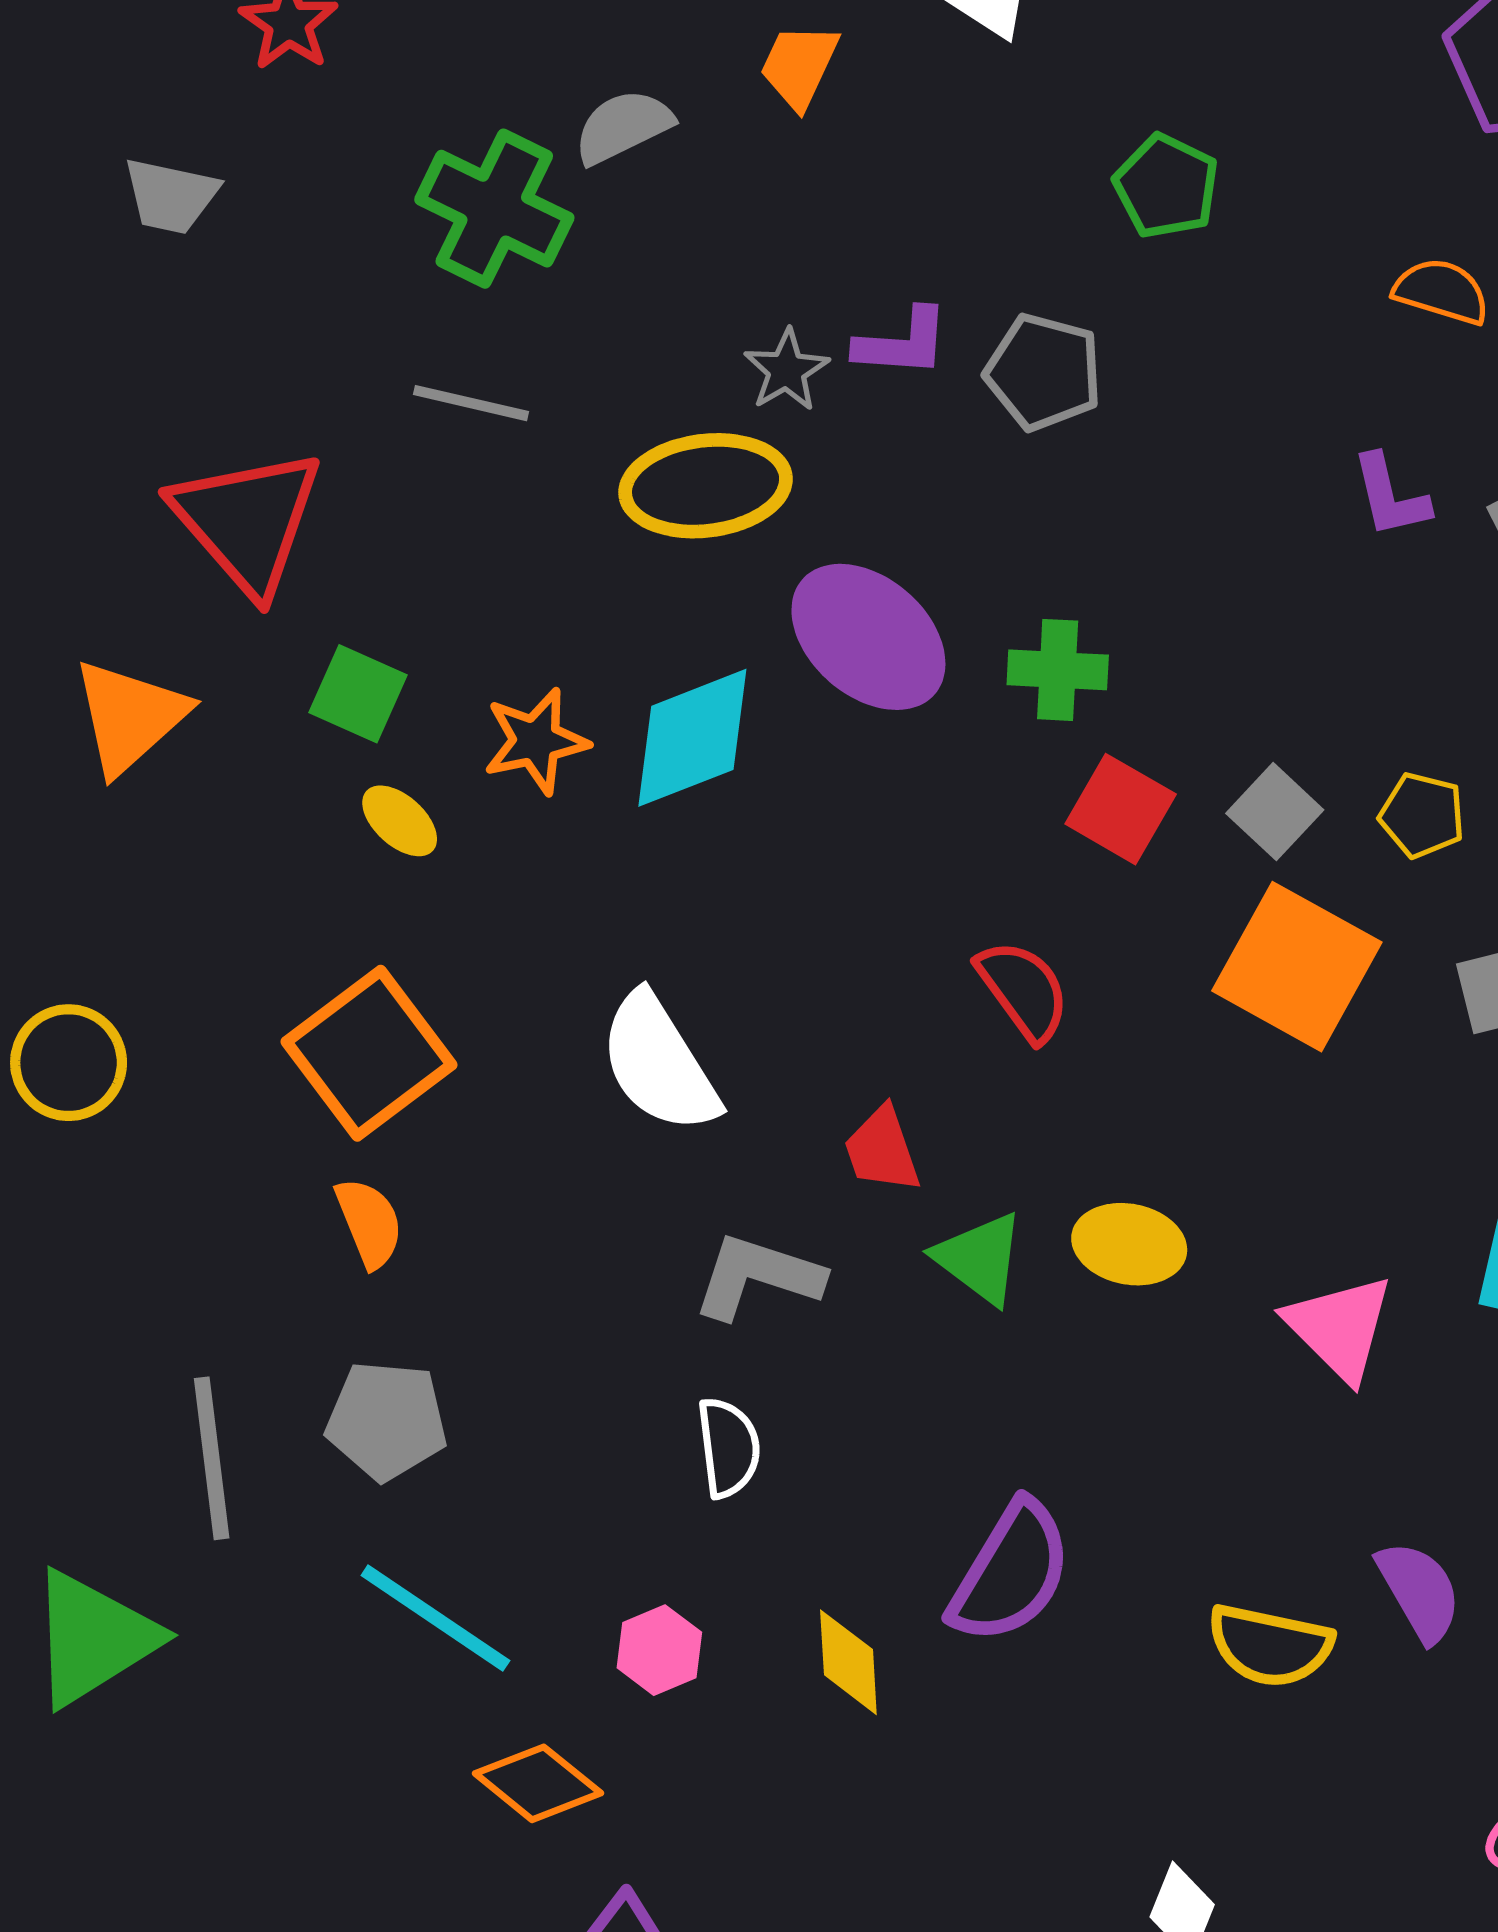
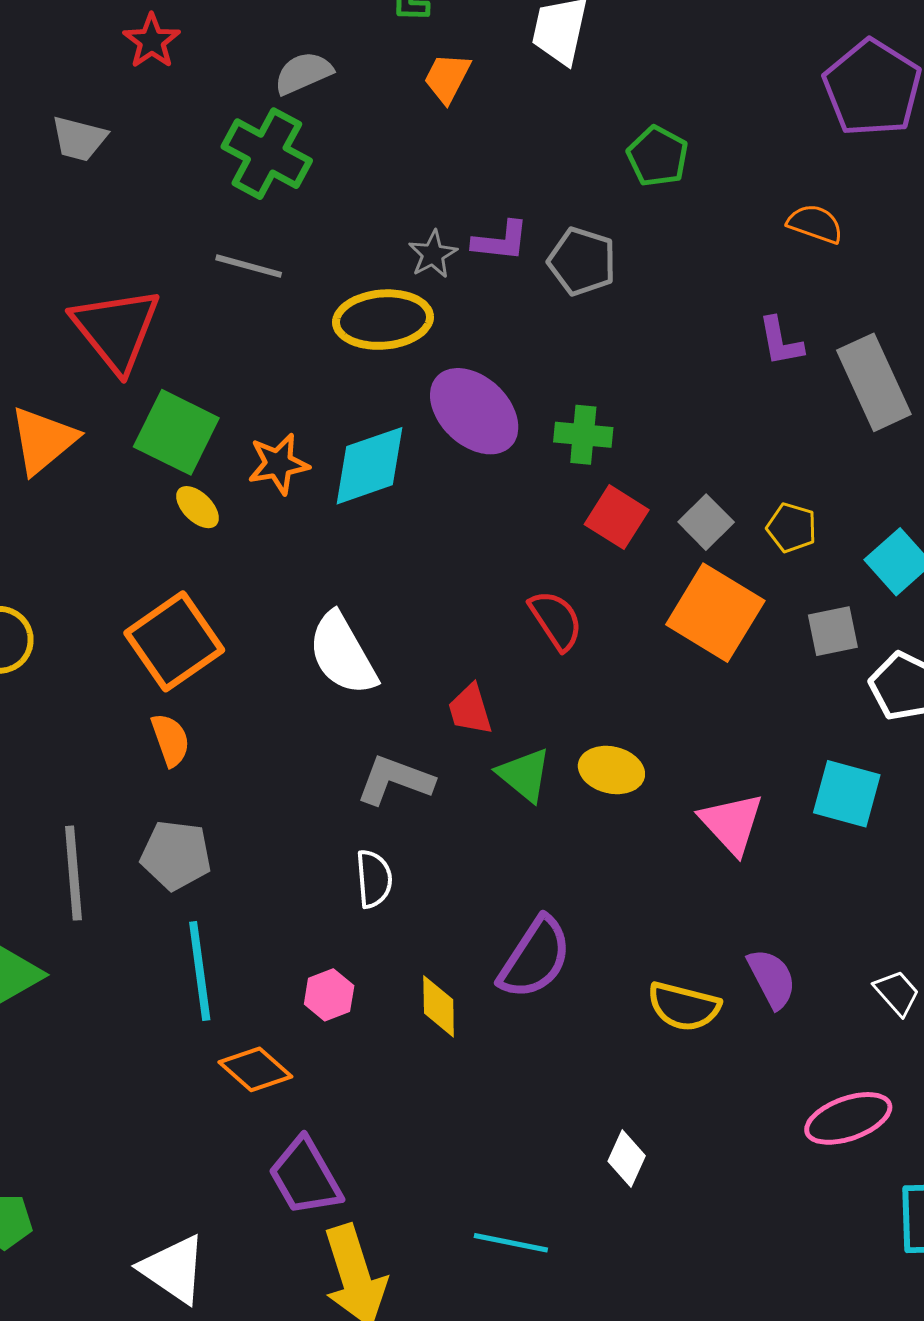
gray semicircle: (623, 127) -> (303, 73), moved
green square: (358, 694) -> (176, 432), size x1.5
cyan line: (435, 1618) -> (200, 971), turned 46

